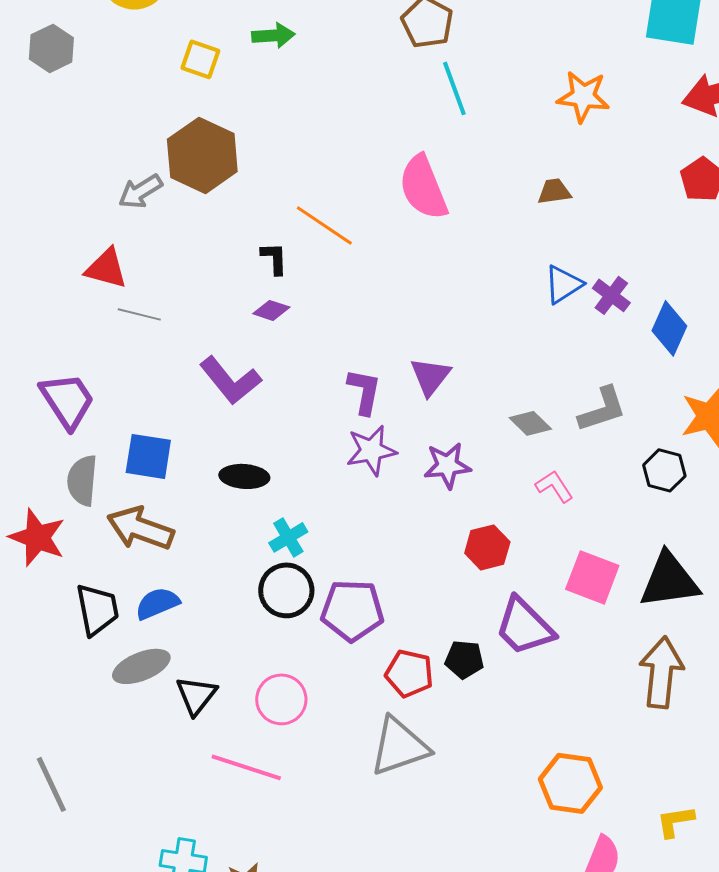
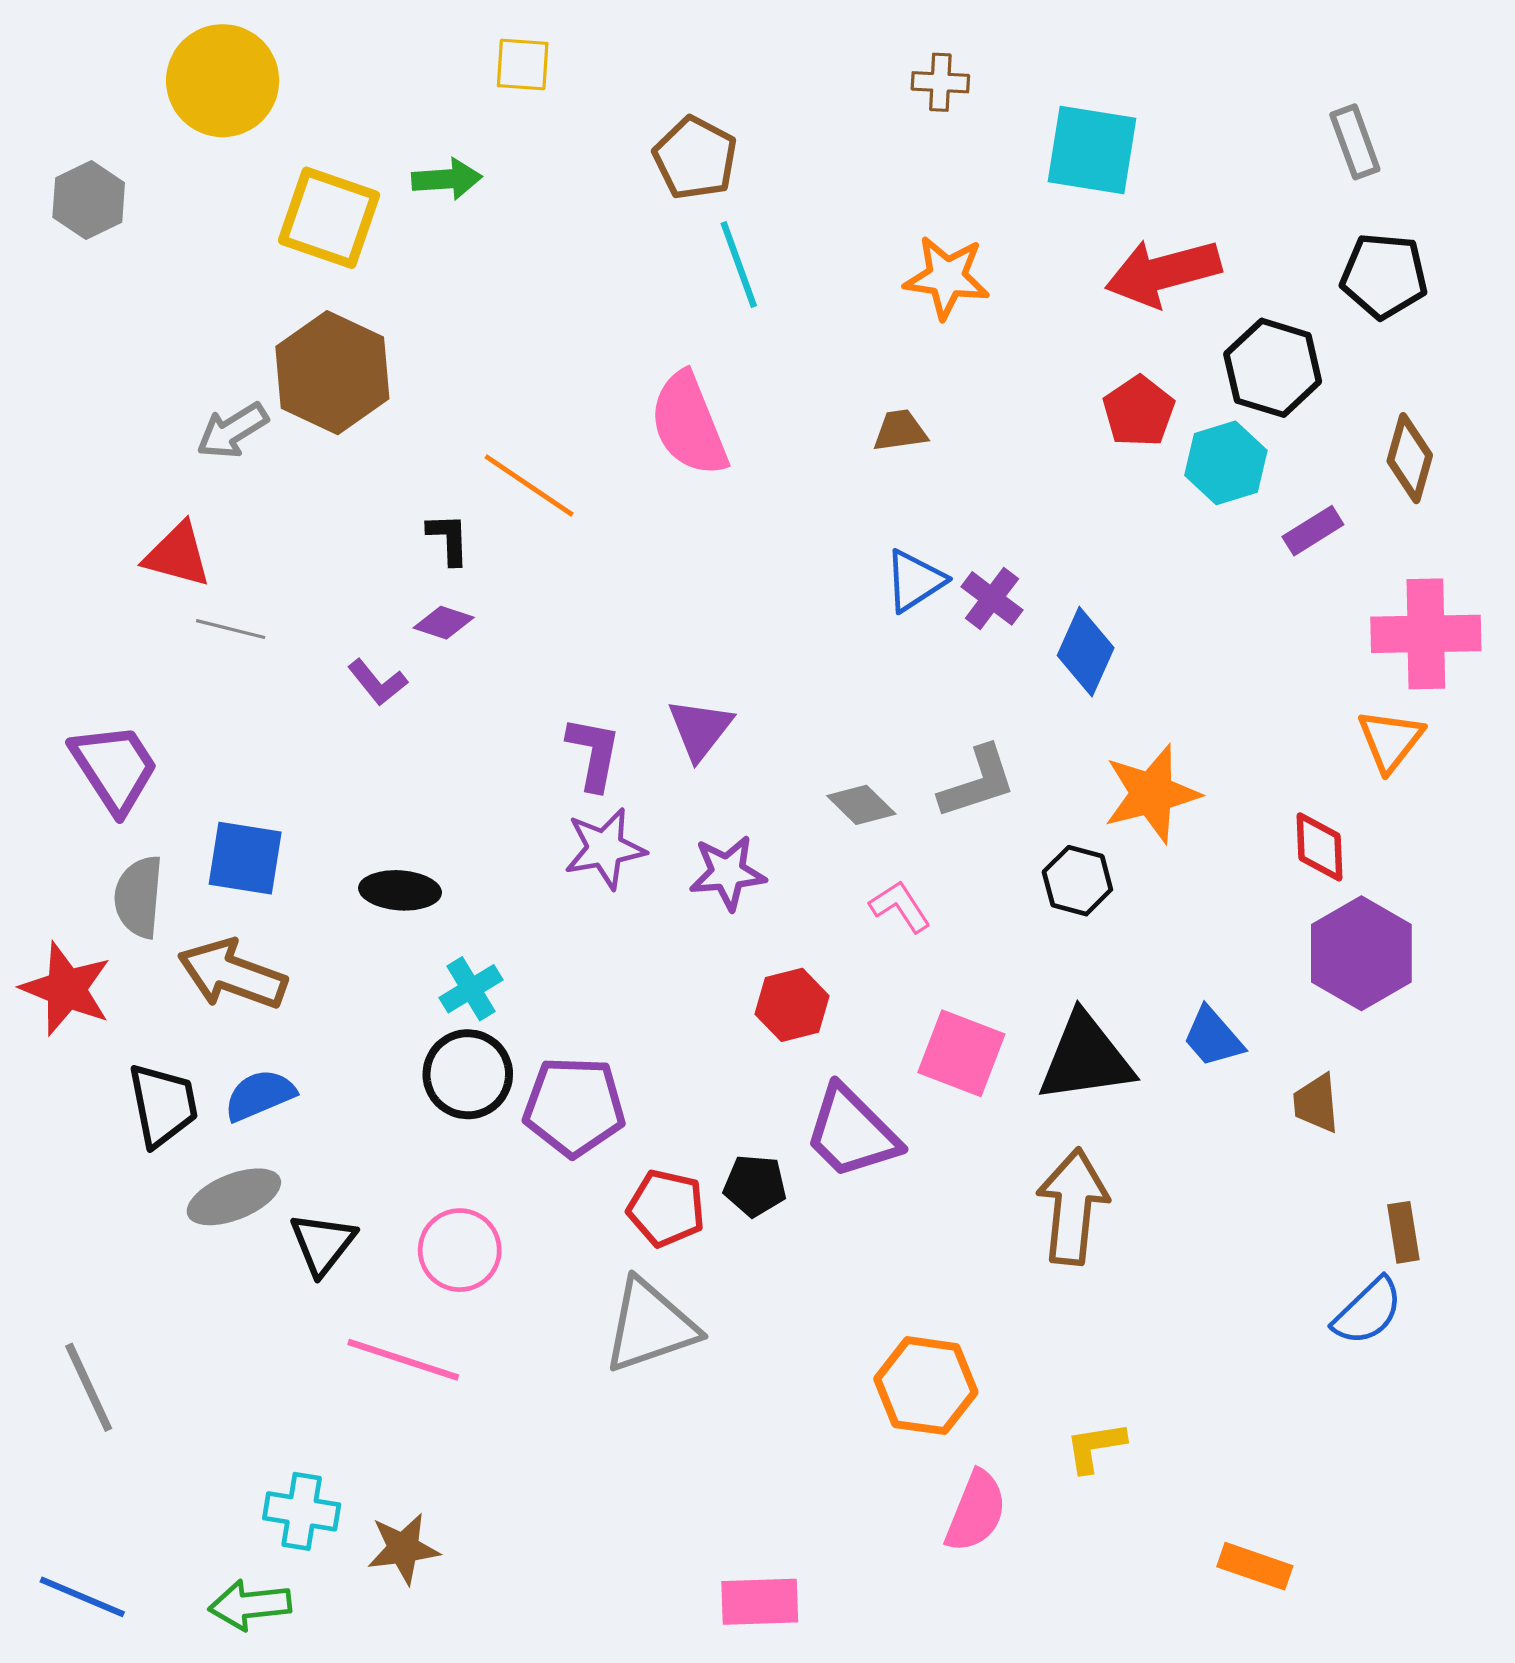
yellow square: (200, 59) -> (329, 218), size x1.6
purple L-shape: (230, 380) -> (377, 682), moved, size x0.6

